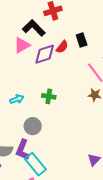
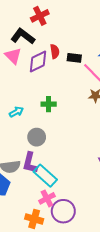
black rectangle: (82, 40) -> (74, 58), moved, turned -56
pink triangle: (22, 45) -> (13, 56), turned -36
red semicircle: (62, 47) -> (55, 51), turned -40

